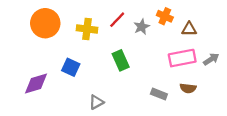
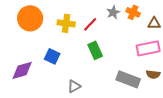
red line: (117, 20) -> (90, 24), moved
gray star: (142, 27) -> (113, 12), moved
gray rectangle: (159, 94) -> (128, 79), size x1.6

